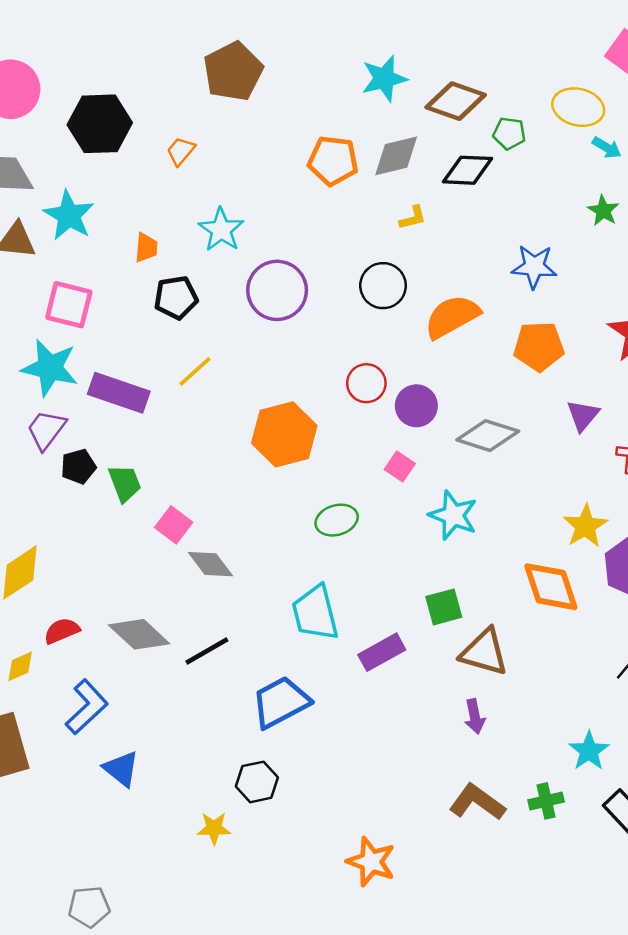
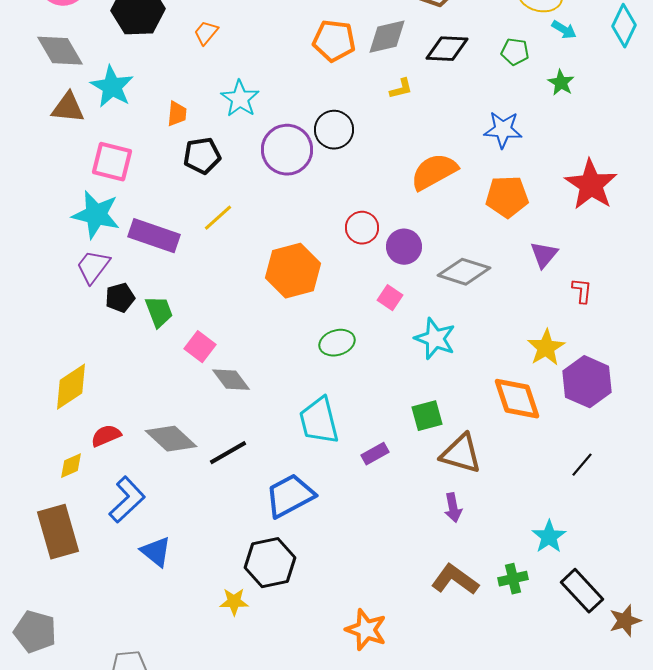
green pentagon: (509, 133) -> (515, 52), moved
black circle: (383, 286) -> (334, 130), moved
purple rectangle: (382, 652) -> (375, 454), size x0.7
black hexagon: (257, 782) -> (270, 563), size x1.4

